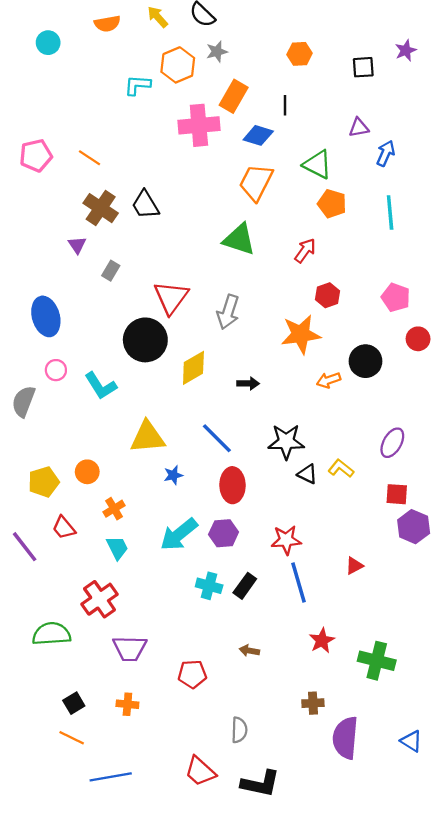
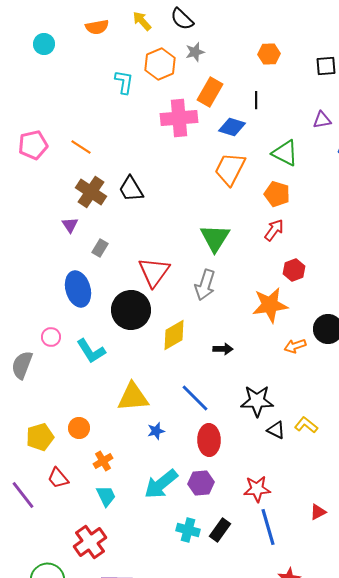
cyan L-shape: (138, 85) -> (124, 82), turned 95
orange pentagon: (332, 204) -> (277, 194), moved
green triangle: (239, 239) -> (215, 238), moved, turned 44
blue ellipse: (46, 316) -> (78, 289), moved

